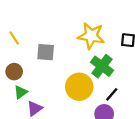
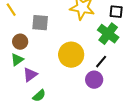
green cross: (102, 66) -> (108, 34), moved
brown circle: (14, 72) -> (20, 42), moved

